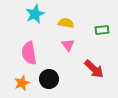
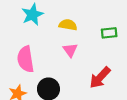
red arrow: (94, 69) -> (100, 78), turned 90

